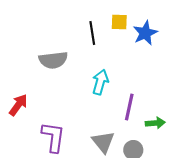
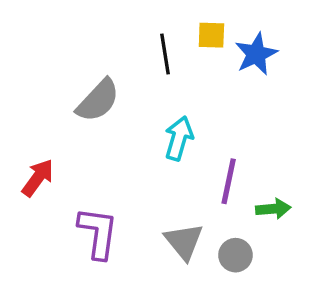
gray semicircle: (53, 60) -> (98, 100), turned -40

